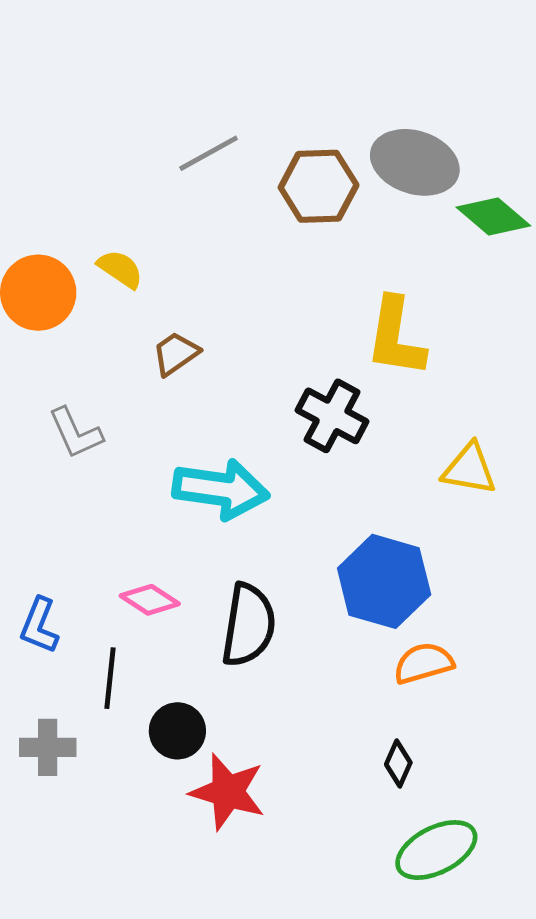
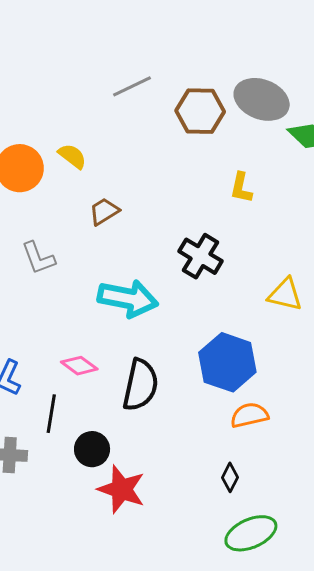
yellow L-shape: (396, 337) -> (241, 188), moved, size x0.6

